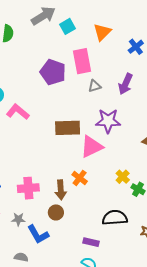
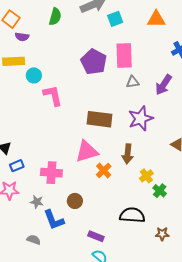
orange triangle: (102, 32) -> (156, 19), moved, turned 36
pink L-shape: (18, 112) -> (53, 96), turned 30
purple star: (108, 121) -> (141, 118), turned -30
pink triangle: (92, 147) -> (87, 152), moved
brown arrow: (61, 190) -> (128, 154), moved
purple rectangle: (91, 242) -> (96, 236), moved

